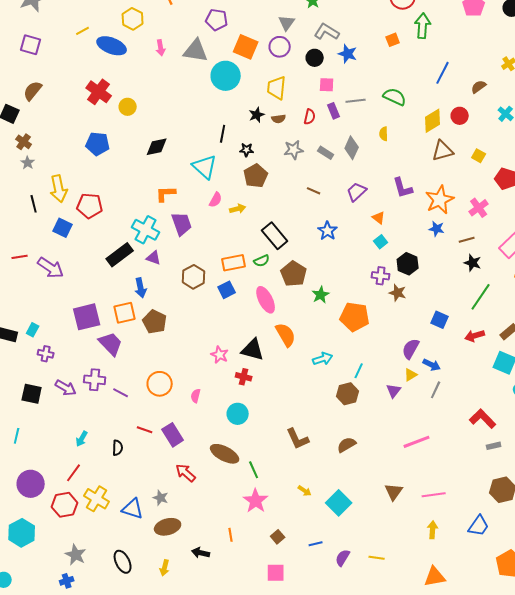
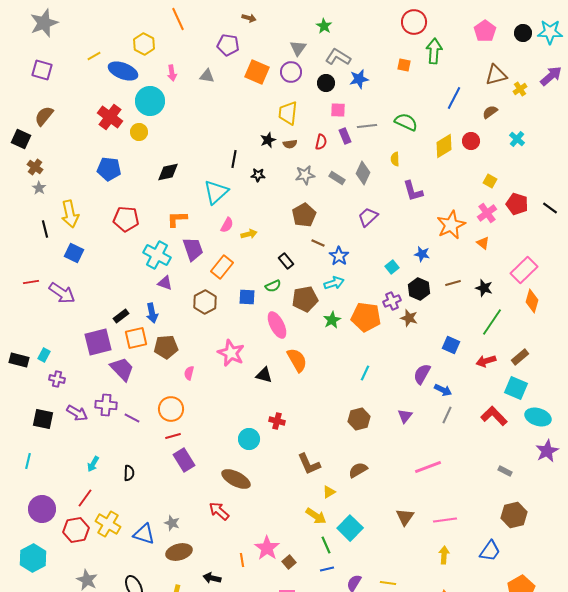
orange square: (393, 40) -> (404, 65), turned 32
gray triangle: (196, 51) -> (207, 76), size x0.6
blue star: (348, 54) -> (359, 79), turned -30
cyan circle: (226, 76) -> (150, 101), moved
brown triangle: (443, 151) -> (496, 75), moved
cyan triangle: (205, 167) -> (216, 192), turned 36
brown pentagon: (256, 176) -> (304, 215), moved
purple L-shape: (403, 188) -> (413, 191), moved
brown line: (314, 191) -> (318, 243), moved
red pentagon: (90, 206) -> (126, 219), moved
pink cross: (479, 208) -> (487, 213), moved
orange triangle: (379, 218) -> (483, 243), moved
blue star: (437, 229) -> (422, 254), moved
black rectangle: (275, 236) -> (286, 261), size x0.6
brown line: (467, 240) -> (453, 283), moved
black rectangle: (120, 255) -> (121, 316), moved, size x0.6
orange rectangle: (234, 263) -> (222, 267), moved, turned -40
brown pentagon: (294, 274) -> (305, 299), turned 30
purple cross: (381, 276) -> (392, 301), turned -30
blue square: (227, 290) -> (247, 297), moved, turned 30
orange pentagon: (355, 317) -> (366, 317), moved
brown pentagon: (155, 322) -> (166, 347), turned -30
black triangle: (253, 350) -> (264, 375), size x0.7
pink star: (220, 355) -> (231, 353), moved, size x1.5
cyan arrow: (323, 359) -> (334, 283), moved
cyan line: (359, 371) -> (365, 373), moved
yellow triangle: (411, 375) -> (329, 492), moved
red cross: (244, 377) -> (277, 421), moved
pink semicircle: (196, 396) -> (189, 373), moved
red L-shape: (483, 419) -> (494, 416), moved
red line: (145, 430) -> (173, 436), moved, turned -35
gray rectangle: (494, 446) -> (505, 471), turned 40
green line: (254, 470) -> (326, 545), moved
red arrow: (186, 473) -> (219, 511), moved
yellow arrow: (305, 491) -> (316, 516), size x1.5
pink star: (256, 501) -> (267, 548), moved

